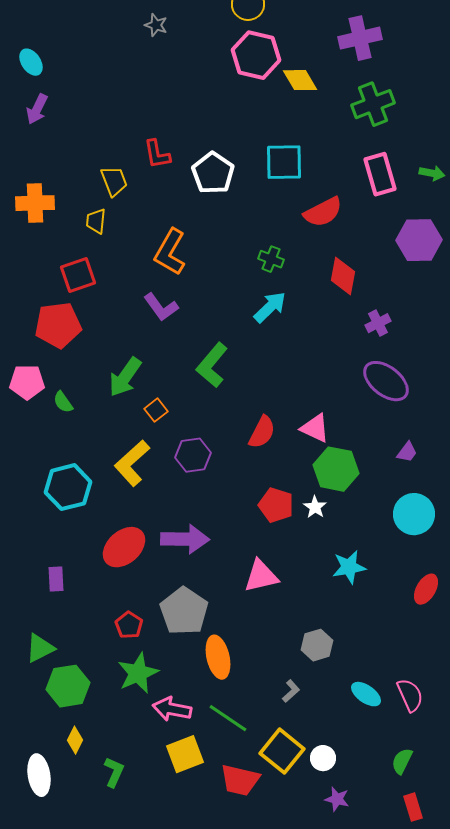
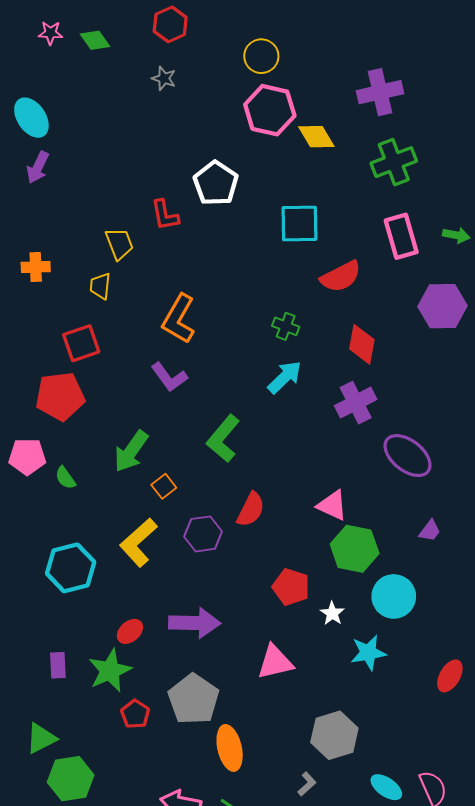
cyan ellipse: (31, 62) -> (31, 118), size x1.4
white pentagon: (213, 173) -> (216, 183), moved
orange cross: (35, 203) -> (36, 267), size x0.7
purple cross: (378, 323) -> (356, 403), moved, size x1.5
red semicircle: (262, 432) -> (251, 510), moved
white star: (315, 507) -> (332, 613), moved
cyan circle: (414, 514) -> (394, 596), moved
red ellipse: (124, 547) -> (130, 631), size x0.6
gray hexagon: (317, 645) -> (334, 735), size x1.4
green star: (138, 673) -> (110, 671), moved

